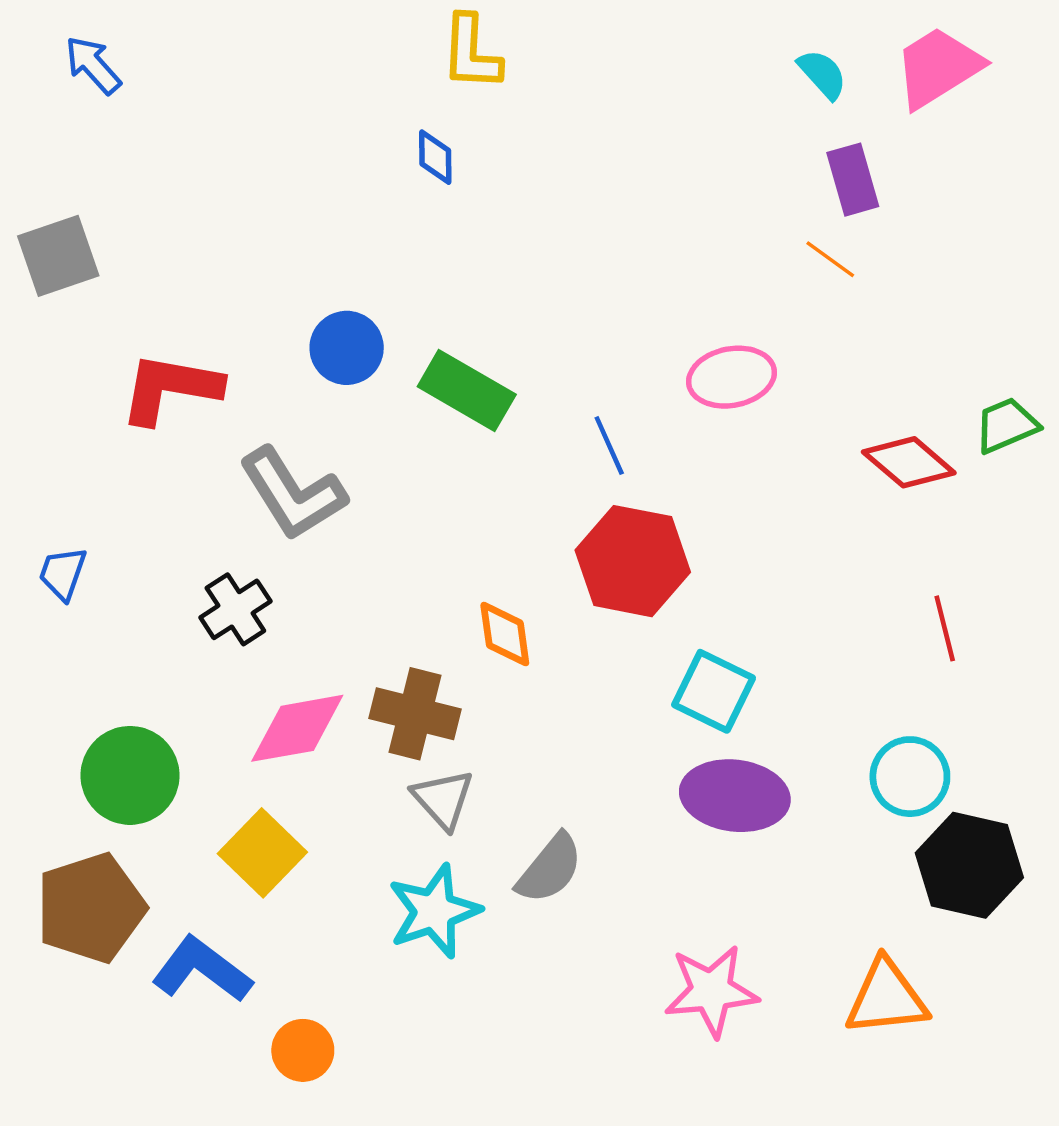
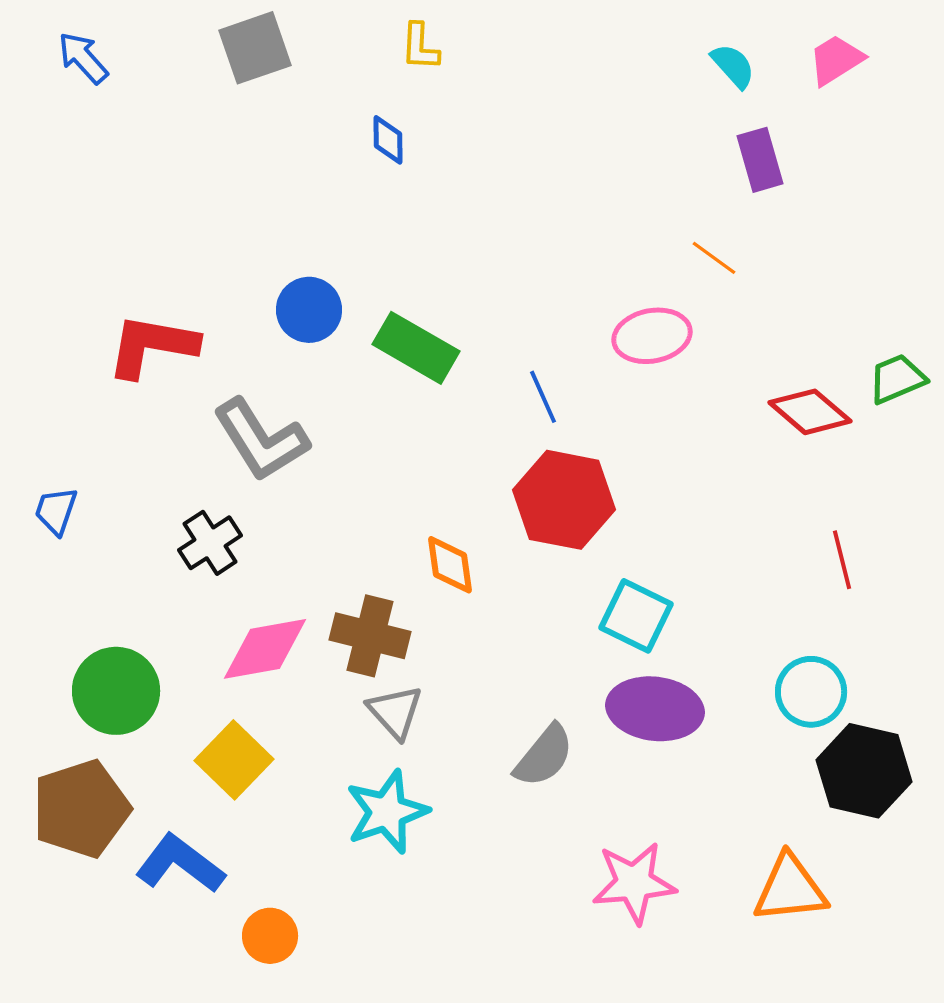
yellow L-shape: (471, 53) -> (420, 47), size x0.7
pink trapezoid: (938, 67) -> (836, 60), size x0.7
gray square: (58, 256) -> (255, 48), moved
orange line: (830, 259) -> (714, 258), moved
gray semicircle: (550, 869) -> (544, 756), moved

